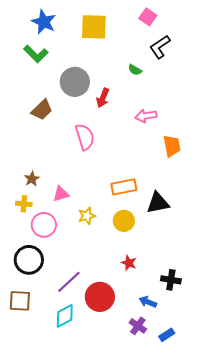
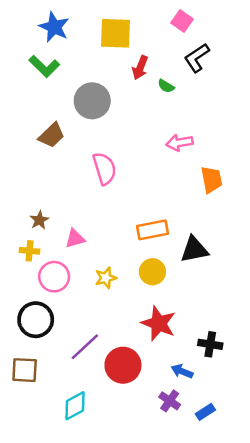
red arrow: (103, 98) -> (140, 68), moved
yellow star: (87, 216) -> (106, 278), moved
red star: (129, 263) -> (159, 323), size x1.8
cyan diamond: (65, 316) -> (75, 406), moved

